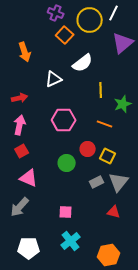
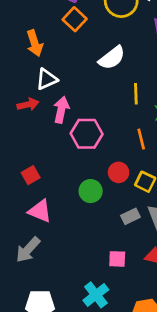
orange square: (65, 35) -> (75, 19), moved
white triangle: (54, 79) -> (47, 79), moved
orange line: (105, 124) -> (141, 139), turned 56
pink arrow: (20, 125) -> (61, 110), moved
pink square: (66, 212) -> (117, 259), moved

